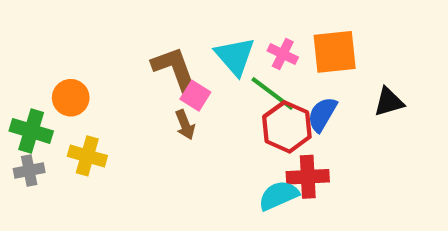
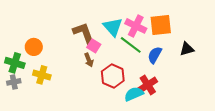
pink cross: (283, 54) -> (136, 26), size x1.5
red hexagon: (287, 127) -> (113, 76), moved
red cross: (308, 177) -> (148, 85), turned -30

